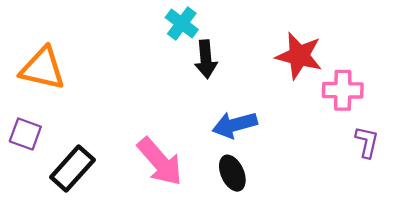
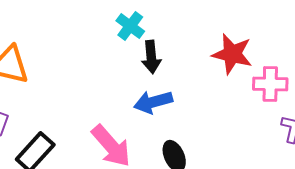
blue arrow: (235, 125) -> (153, 102), moved

